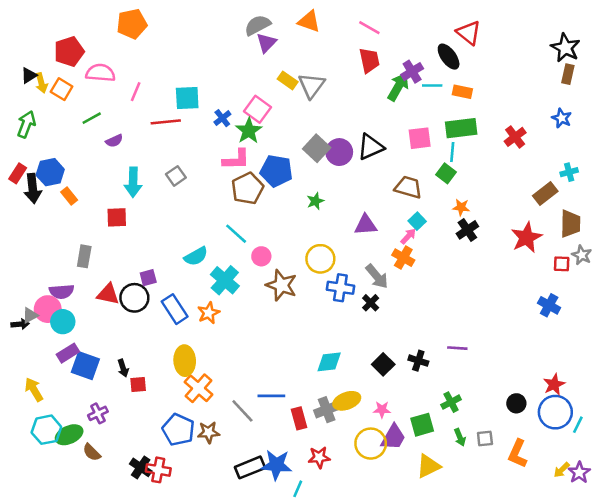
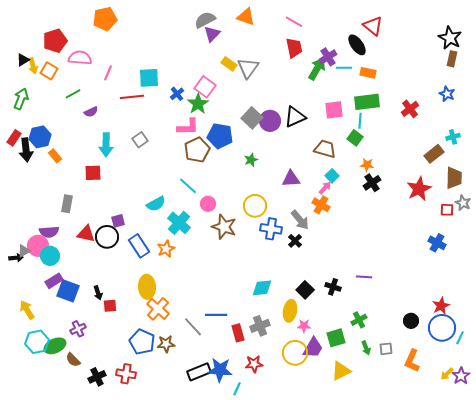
yellow ellipse: (347, 401) -> (290, 311), moved, turned -60
black cross: (141, 467) -> (97, 377), moved, turned 30

